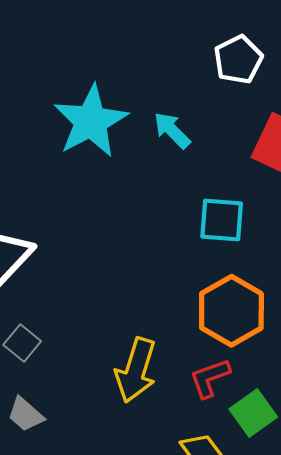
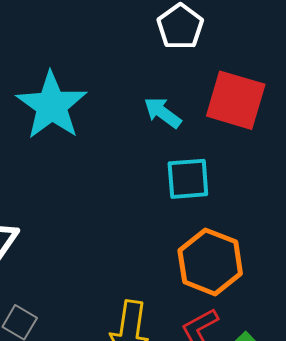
cyan arrow: (172, 130) -> (163, 113), moved

